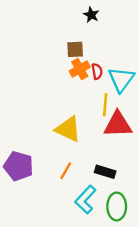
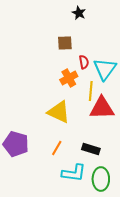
orange cross: (80, 69) -> (69, 78), moved
cyan L-shape: (85, 200) -> (74, 173), turned -125

